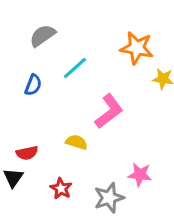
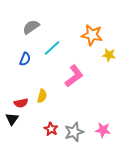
yellow semicircle: (76, 142) -> (42, 96), moved, turned 88
pink star: (140, 175) -> (103, 130), moved
red star: (61, 189) -> (51, 129), moved

